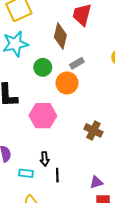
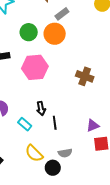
green circle: (43, 67) -> (29, 32), moved
cyan rectangle: (26, 173) -> (25, 124), turned 40

